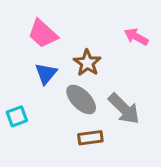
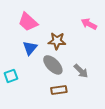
brown star: (87, 63) -> (57, 41), turned -30
gray arrow: (124, 109) -> (81, 71), size x0.7

